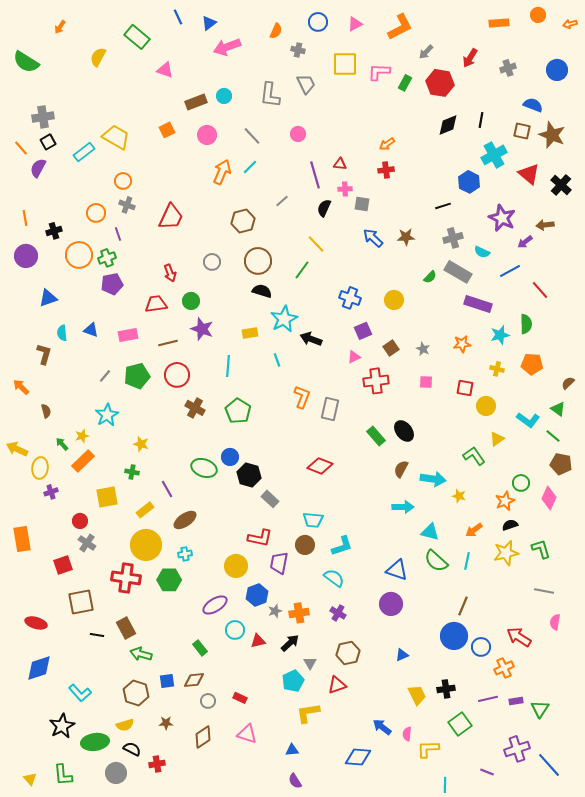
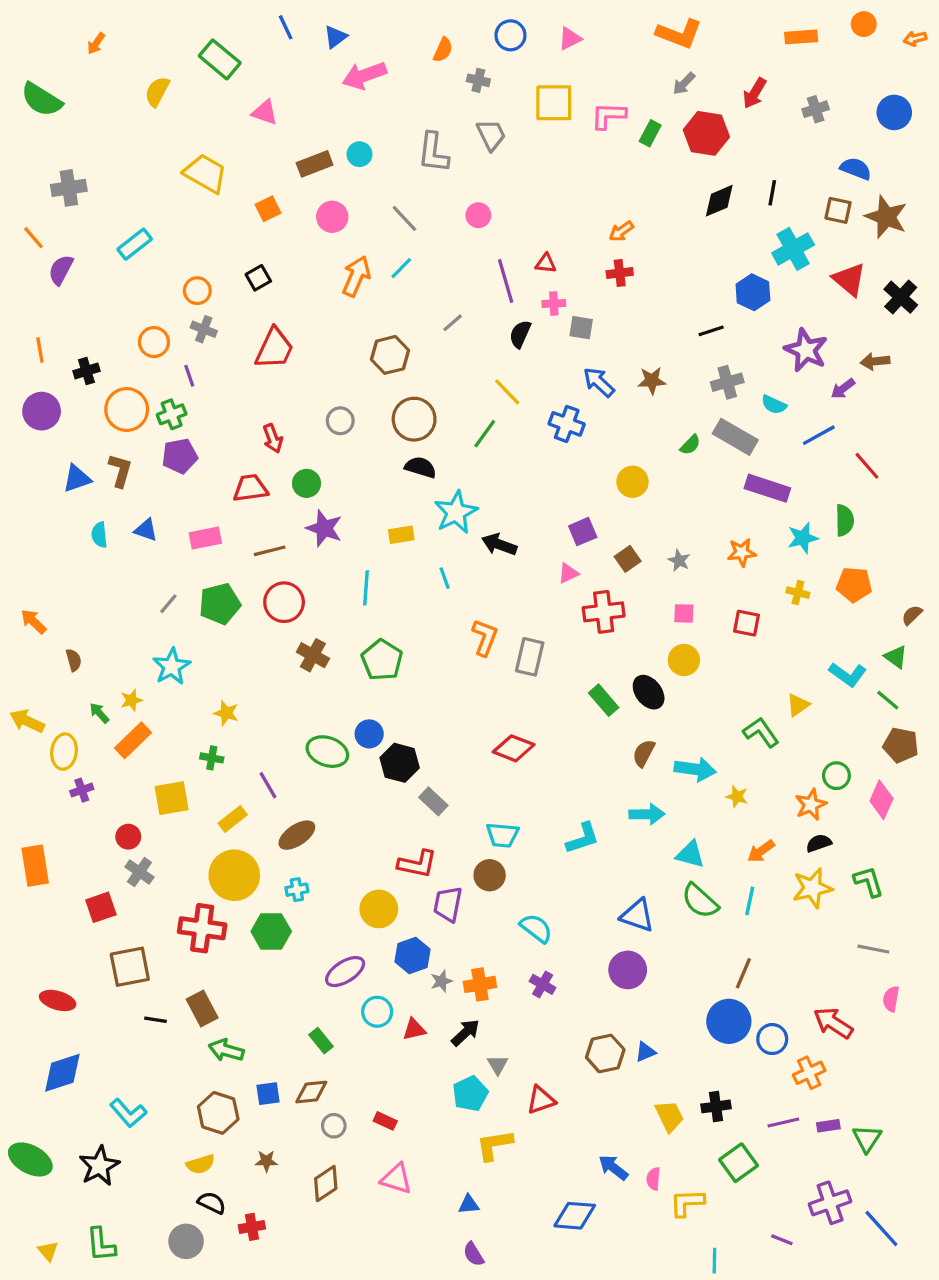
orange L-shape: (400, 27) -> (679, 34), moved, turned 48
yellow trapezoid: (116, 137) -> (205, 173), moved
black square: (48, 142) -> (258, 278), moved
blue cross: (350, 298) -> (567, 424), moved
brown L-shape: (44, 354) -> (120, 471), moved
yellow circle: (486, 406) -> (684, 660), moved
cyan L-shape: (342, 546) -> (583, 838), moved
brown hexagon: (348, 653) -> (605, 1053), moved
green ellipse: (95, 742) -> (30, 1159), moved, turned 36

